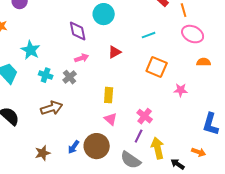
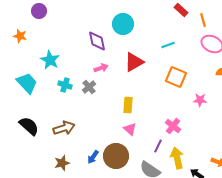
red triangle: (115, 52) -> (134, 62), size x1.5
brown arrow: (52, 108) -> (64, 128), moved
pink cross: (145, 116) -> (173, 126), moved

